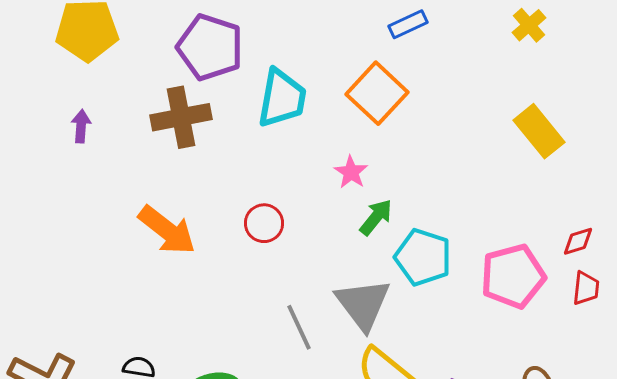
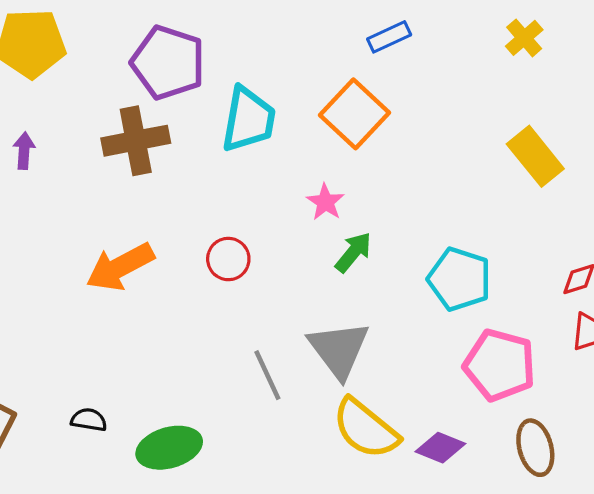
orange arrow: (167, 230) -> (120, 267), turned 114
cyan pentagon: (423, 257) -> (459, 279), moved
pink pentagon: (513, 276) -> (500, 365), moved, turned 30

